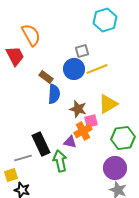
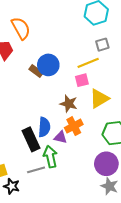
gray square: (82, 51) -> (102, 45), moved
blue circle: (74, 69) -> (48, 65), moved
blue semicircle: (54, 94) -> (44, 127), moved
pink square: (91, 121) -> (82, 80), moved
gray line: (23, 158) -> (36, 170), moved

